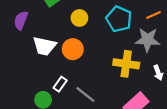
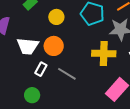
white rectangle: (60, 84) -> (41, 69), moved
gray line: (85, 95) -> (67, 74), moved

